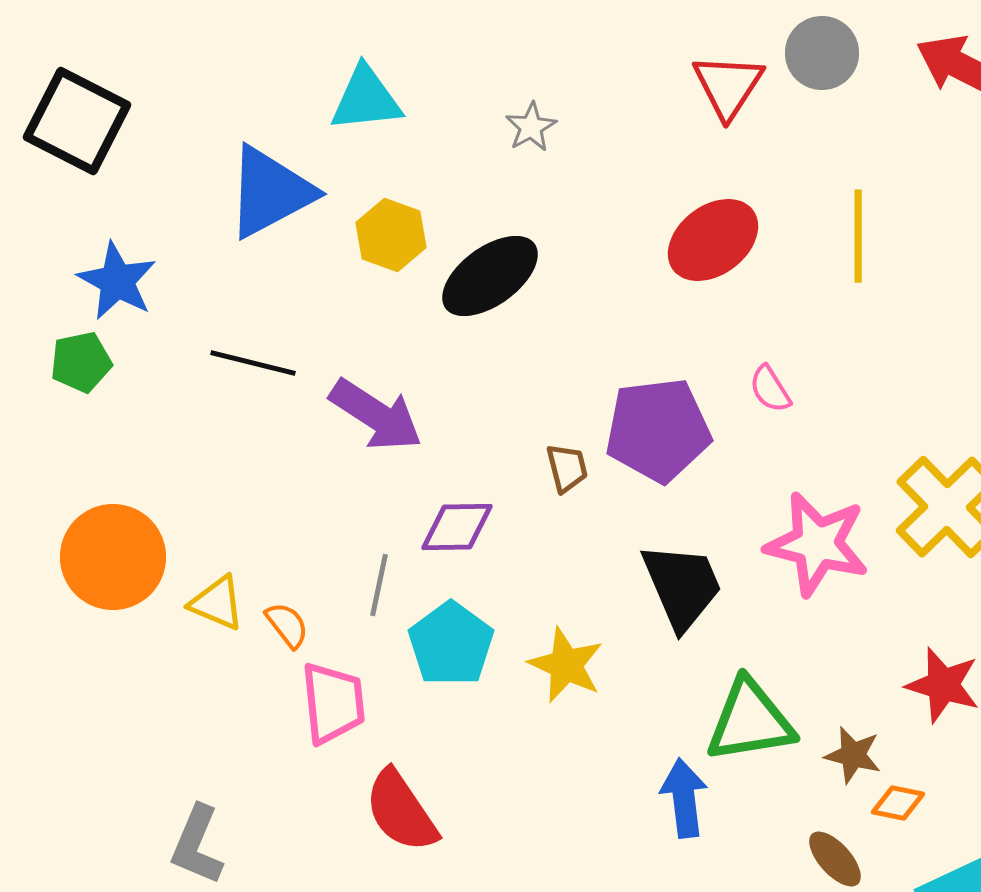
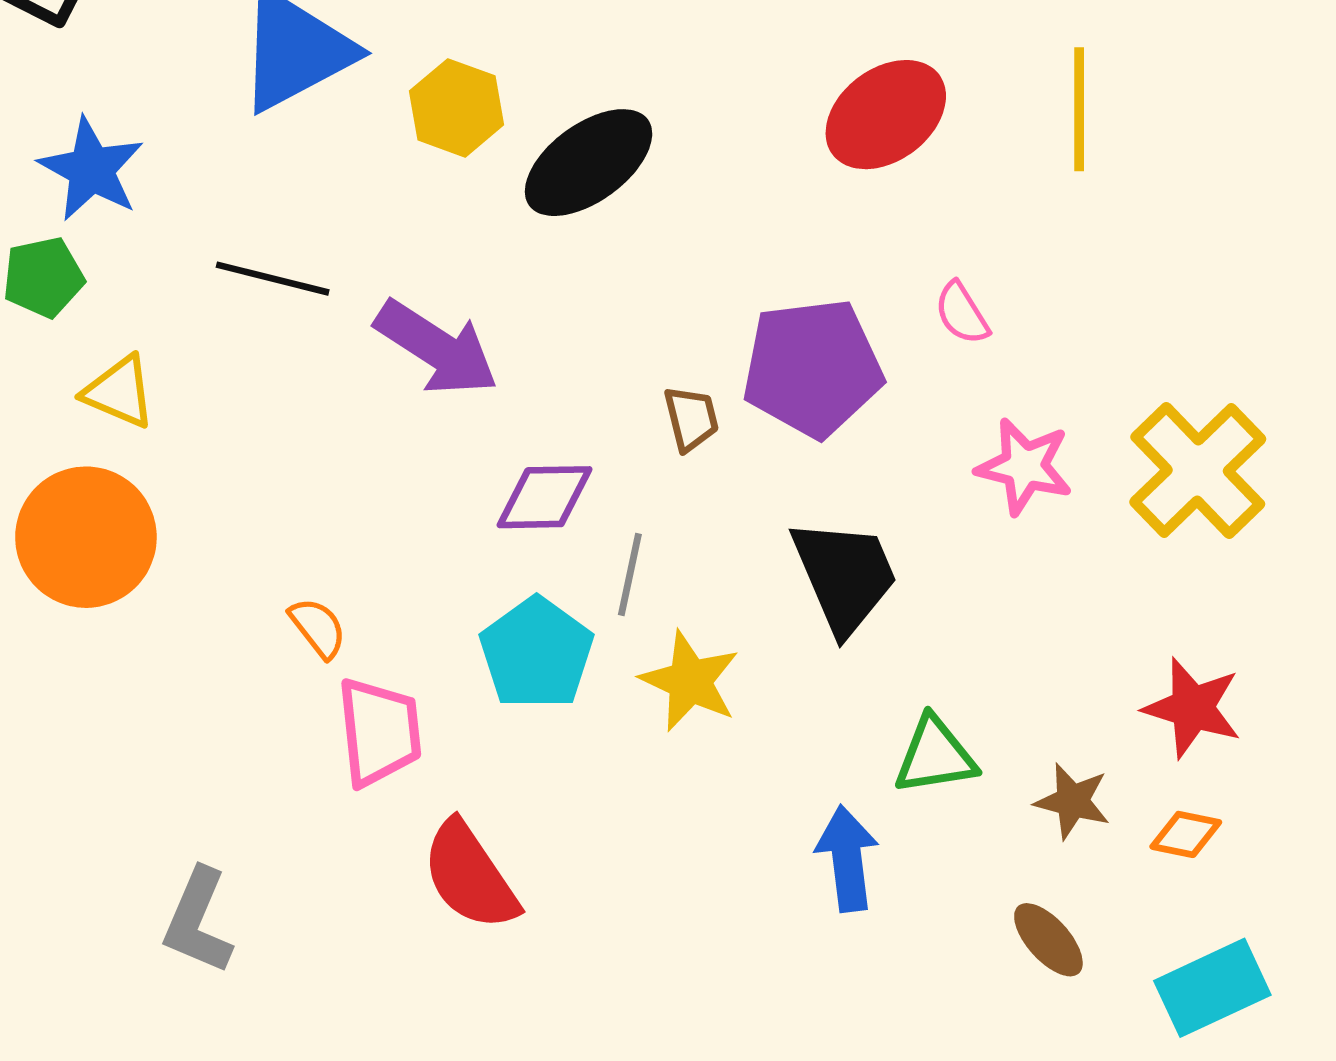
pink star: (817, 544) -> (1024, 467), moved, size x0.7
gray line: (379, 585) -> (630, 574), moved
yellow triangle: (217, 603) -> (119, 392), moved
green triangle: (750, 721) -> (935, 756), size x0.7
orange diamond: (898, 803) -> (1186, 834), moved

